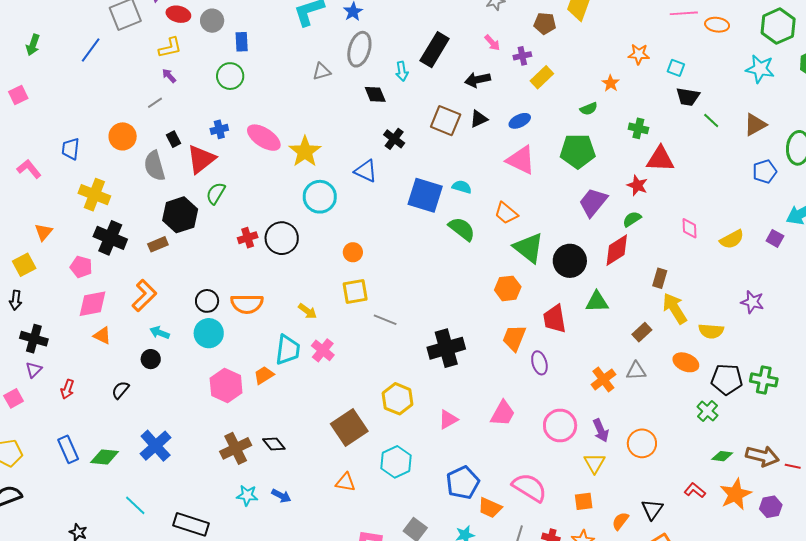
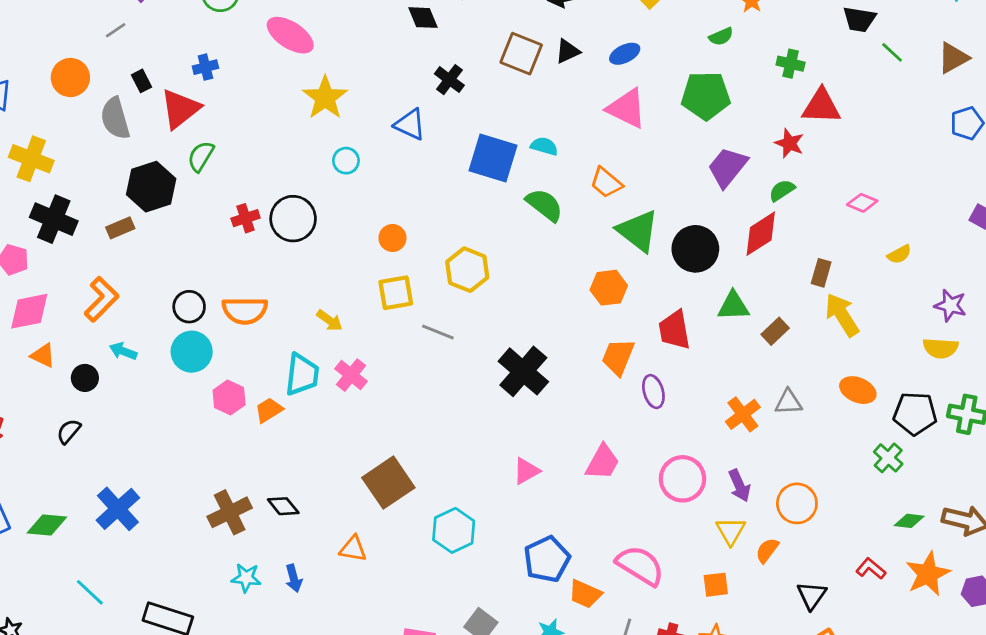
pink ellipse: (264, 138) -> (290, 35), moved
cyan circle: (320, 197) -> (346, 161), size x0.6
pink diamond: (689, 228) -> (862, 203), turned -65
yellow semicircle: (732, 239) -> (899, 254), moved, size x0.7
yellow semicircle: (711, 331) -> (940, 348), moved
brown rectangle: (642, 332) -> (775, 331), moved
black cross: (446, 348) -> (523, 371), turned -33
black circle: (151, 359) -> (85, 378), moved
pink hexagon: (226, 386) -> (229, 398), moved, size x0.7
yellow hexagon: (398, 399) -> (467, 270), moved
orange triangle: (345, 482) -> (353, 549), moved
blue arrow: (281, 496) -> (294, 578), turned 48
orange semicircle: (620, 521) -> (767, 550), moved

